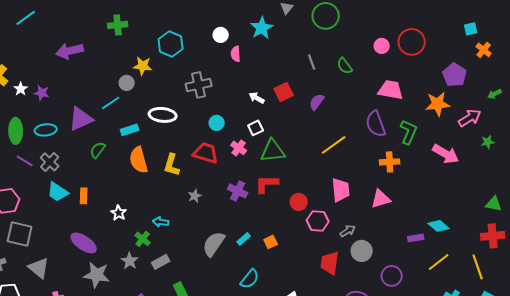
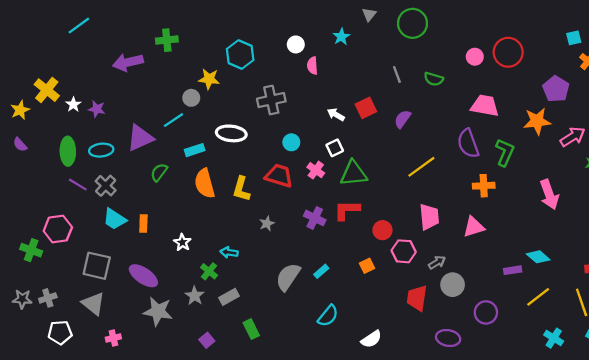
green cross: (118, 25) -> (167, 40), moved
cyan star: (262, 28) -> (341, 37), size x0.7
green semicircle: (345, 66) -> (434, 79), turned -36
pink arrow: (446, 154) -> (549, 195), moved, turned 40
gray square: (20, 234) -> (97, 266), moved
orange square: (271, 242) -> (367, 266), moved

